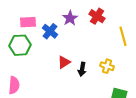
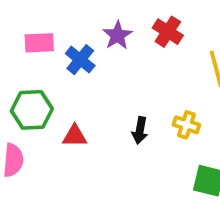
green hexagon: (20, 45) -> (32, 110), moved
red triangle: (64, 62) -> (75, 136), moved, turned 32

